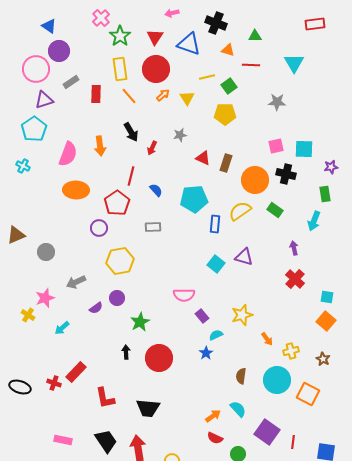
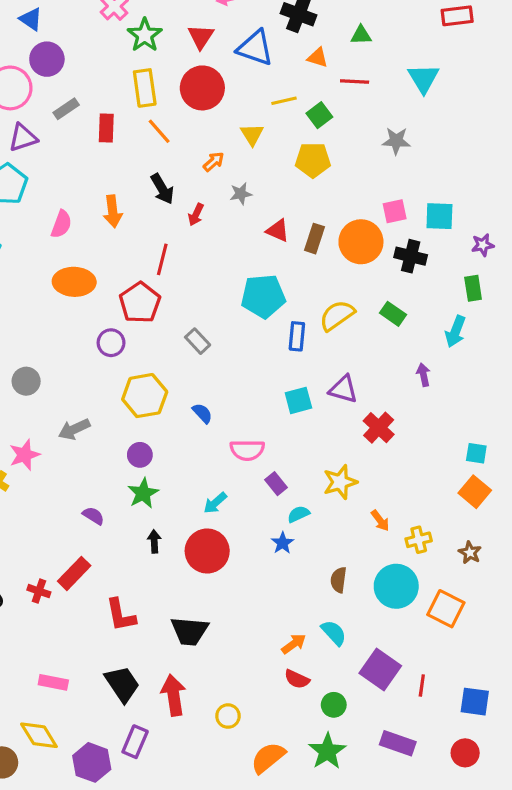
orange arrow: (163, 95) -> (214, 162), moved
pink semicircle: (68, 154) -> (61, 224), size x0.7
orange circle: (255, 180) -> (361, 242), moved
blue semicircle: (156, 190) -> (202, 413), moved
gray rectangle: (153, 227) -> (198, 341), turned 49
cyan square: (216, 264) -> (298, 400), turned 36
red cross: (295, 279) -> (379, 428), moved
purple semicircle: (96, 308) -> (93, 516), moved, turned -112
green star: (140, 322) -> (143, 493), moved
cyan arrow: (62, 328) -> (215, 503), moved

